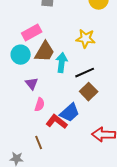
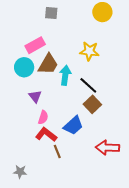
black line: (85, 73) -> (88, 85), turned 66
red L-shape: (57, 122) -> (46, 134), moved
brown line: (39, 143) -> (57, 152), moved

